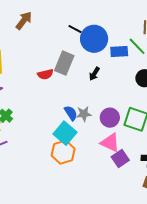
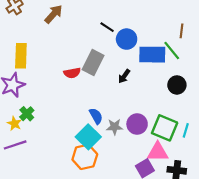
blue circle: (94, 39) -> (127, 39), size x0.7
blue rectangle: (119, 51) -> (152, 55), size x1.4
gray star: (84, 114) -> (114, 127), moved
pink triangle: (110, 143) -> (158, 152), moved, turned -30

